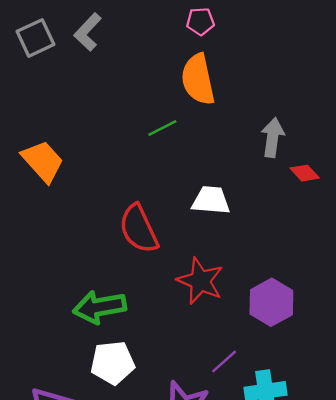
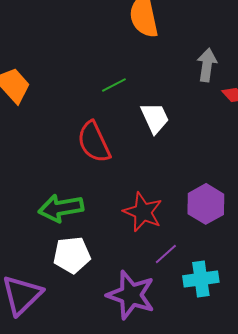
green line: (162, 128) -> (114, 85), moved
white trapezoid: (211, 200) -> (155, 118), turned 60
red star: (200, 281) -> (143, 212), moved

